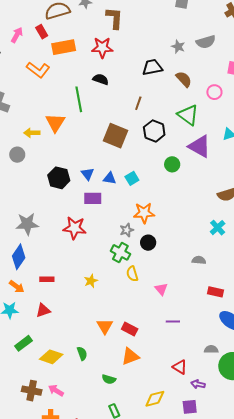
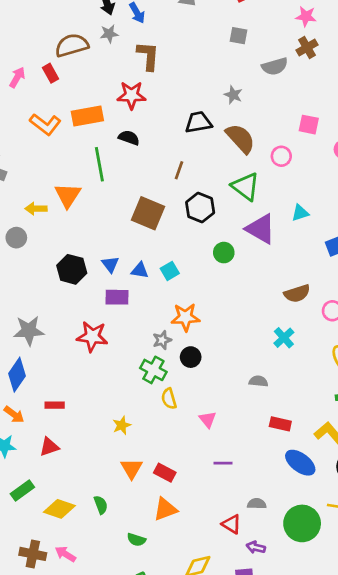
gray semicircle: (206, 42) -> (275, 66), moved
orange rectangle: (64, 47) -> (87, 116), moved
brown semicircle: (184, 79) -> (240, 138), size x1.4
yellow star: (91, 281) -> (122, 425), moved
gray semicircle: (211, 349) -> (257, 504), moved

